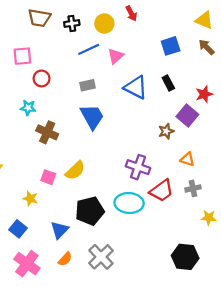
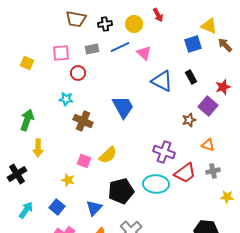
yellow triangle: (204, 20) -> (209, 26), moved
pink triangle: (116, 56) -> (144, 53), turned -35
gray rectangle: (88, 85) -> (92, 49), moved

